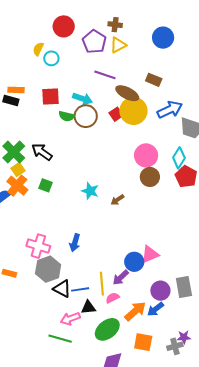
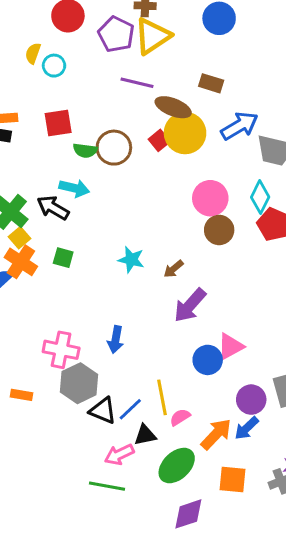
yellow triangle: (118, 45) -> (152, 36), size x1.5
cyan arrow: (82, 99) -> (74, 188), moved
purple arrow: (121, 277) -> (190, 305), moved, size x1.4
blue line: (80, 289) -> (130, 409), turned -30

